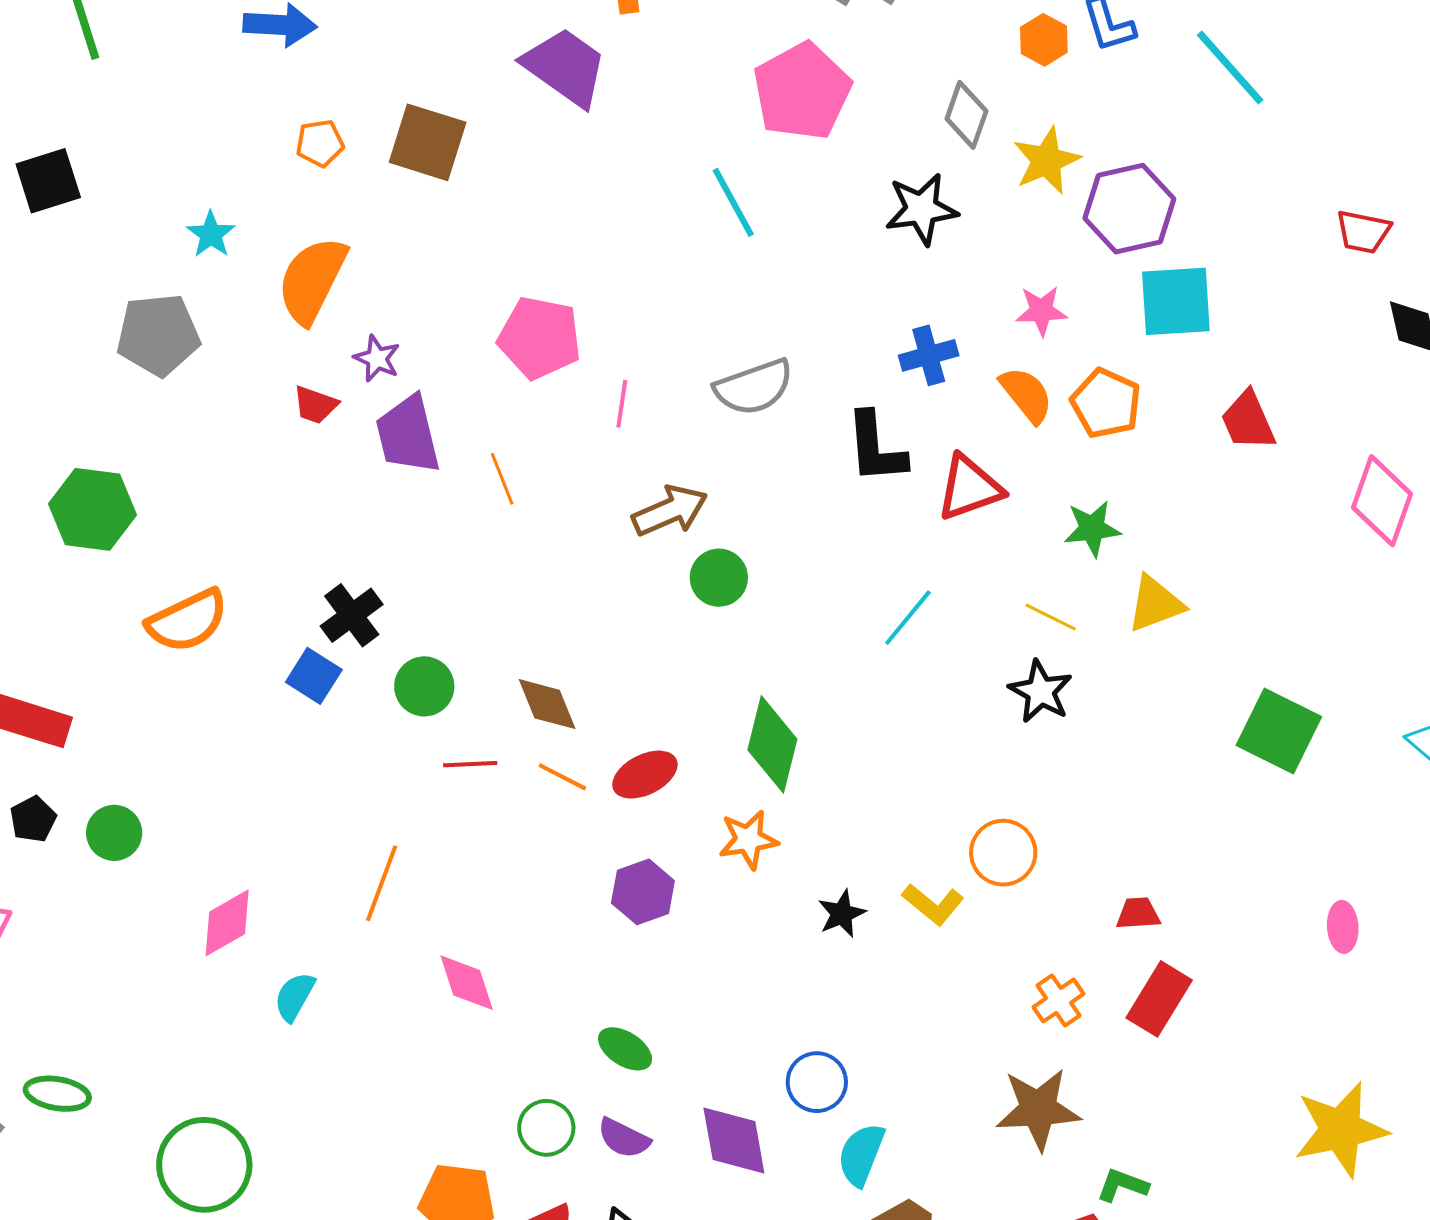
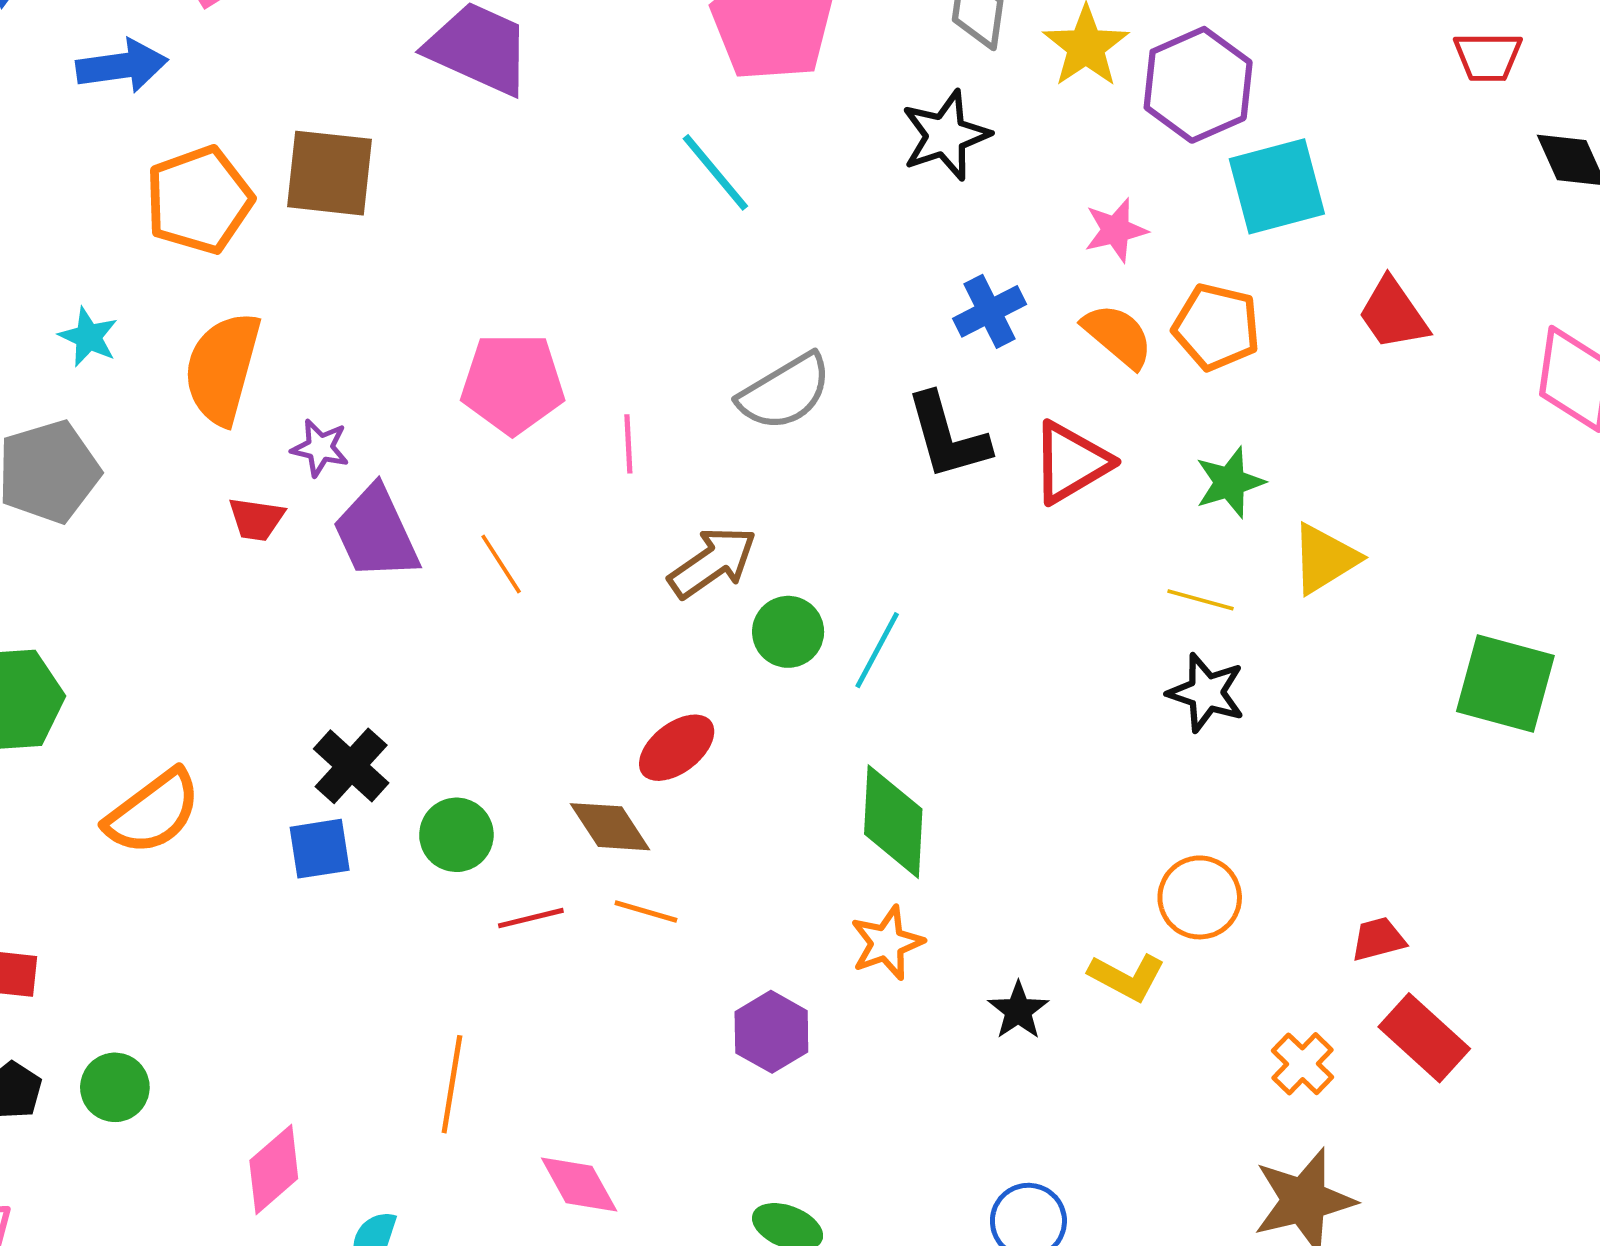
orange pentagon: (320, 143) -> (199, 200), size x1.8
cyan line: (908, 618) -> (877, 650), moved
blue square: (314, 676) -> (320, 849), turned -30
red ellipse: (645, 775) -> (677, 748), moved
red rectangle: (1159, 999) -> (1424, 1038), turned -68

